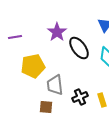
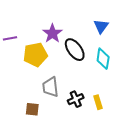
yellow pentagon: (33, 66) -> (35, 55), moved
brown square: (46, 107) -> (32, 109), moved

